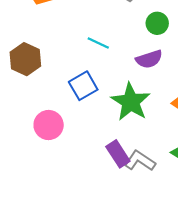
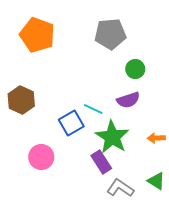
cyan line: (98, 43) -> (93, 109), moved
purple rectangle: (118, 154) -> (101, 162), moved

